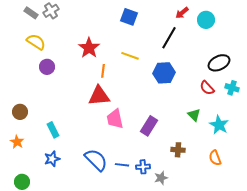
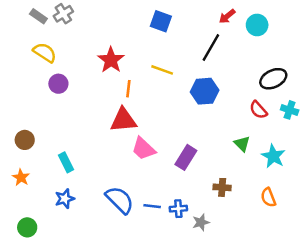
pink trapezoid: (115, 119) -> (143, 149), turned -35

